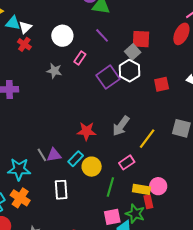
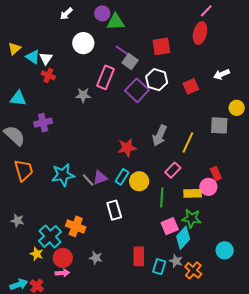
cyan triangle: (13, 23) -> (33, 57), turned 35
white circle: (62, 36) -> (83, 43), moved
gray square: (133, 52) -> (130, 61), moved
pink rectangle: (80, 58) -> (106, 77), size x1.6
cyan star: (19, 169) -> (63, 175), moved
red rectangle: (148, 202) -> (216, 174), moved

